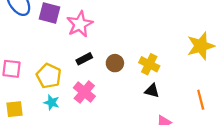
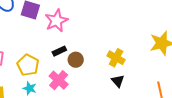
brown circle: (115, 63) -> (76, 60), moved
black triangle: (152, 91) -> (118, 81), turned 32

